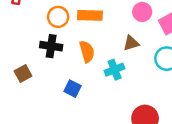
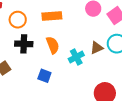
orange circle: (58, 17) -> (18, 20), moved
brown triangle: (131, 43) -> (97, 48), moved

